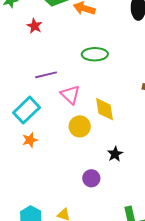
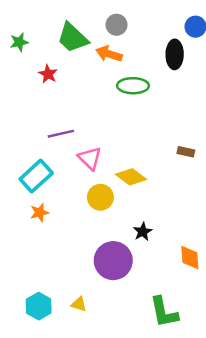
green ellipse: (95, 54) -> (133, 86), moved
yellow diamond: (104, 109) -> (131, 177), turned -45
purple circle: (91, 178) -> (113, 261), size x1.8

